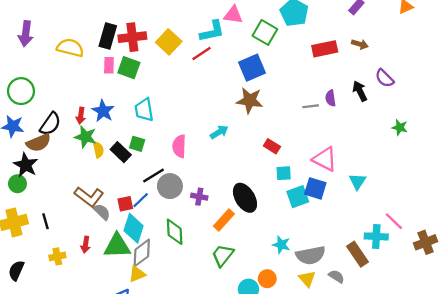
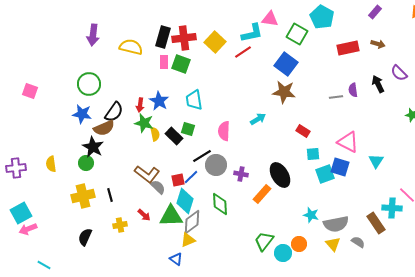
blue square: (252, 68) -> (286, 64), turned -30
red arrow: (85, 245) -> (144, 215), turned -56
green trapezoid: (223, 255) -> (264, 241), moved

